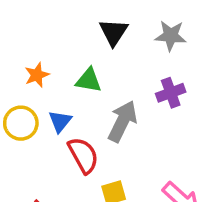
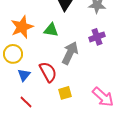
orange star: (37, 75) -> (22, 27), size x1.6
blue triangle: (60, 121) -> (24, 75), moved

